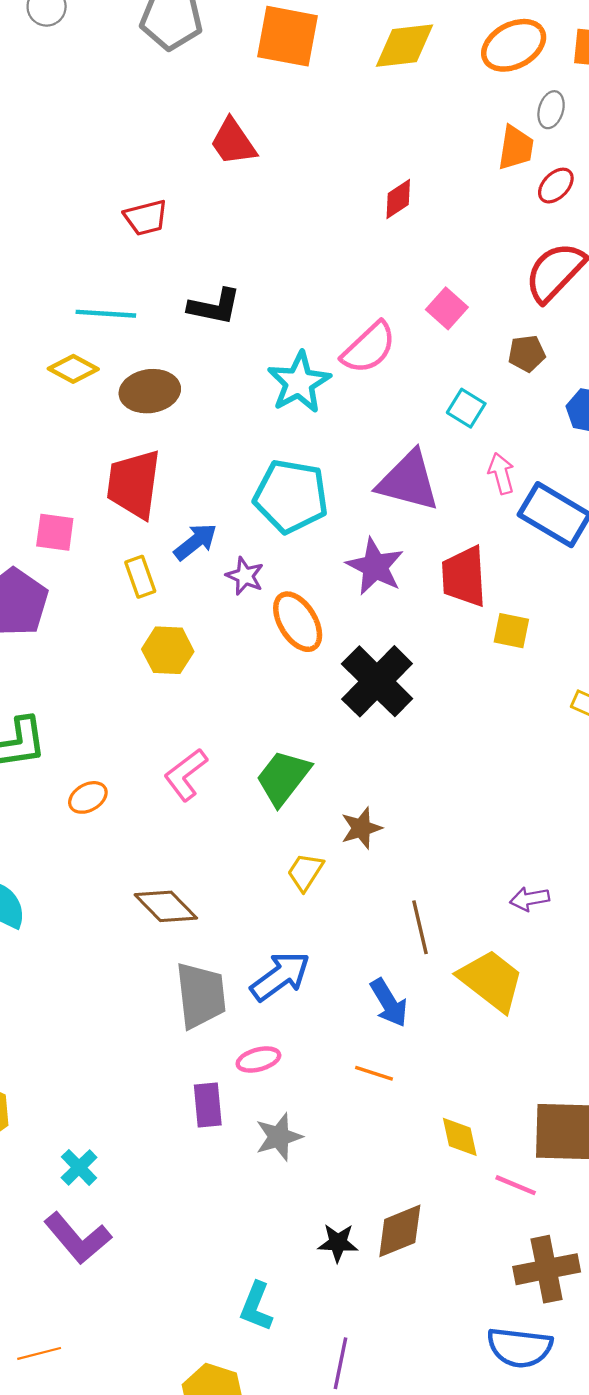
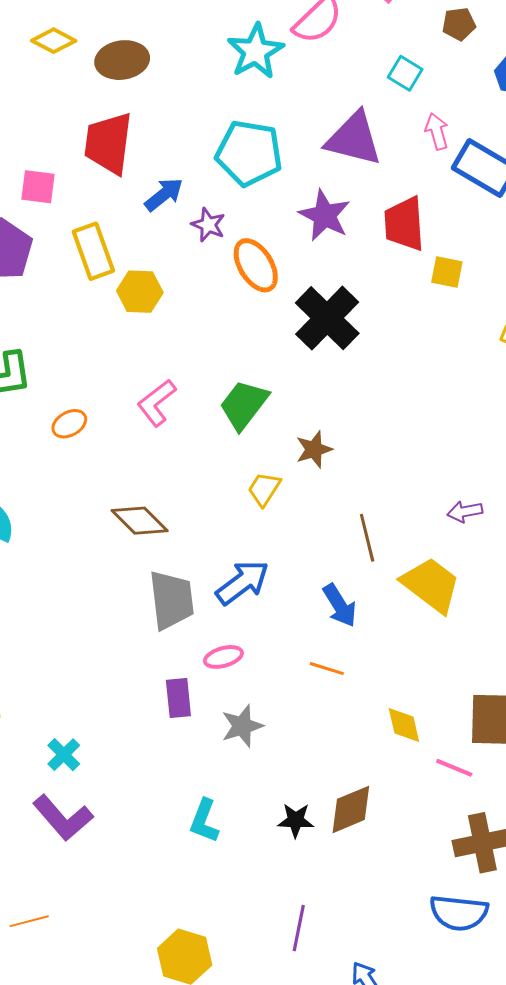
yellow rectangle: (140, 577) -> (93, 251), moved, size x1.5
cyan L-shape: (256, 1307) -> (204, 821), moved

